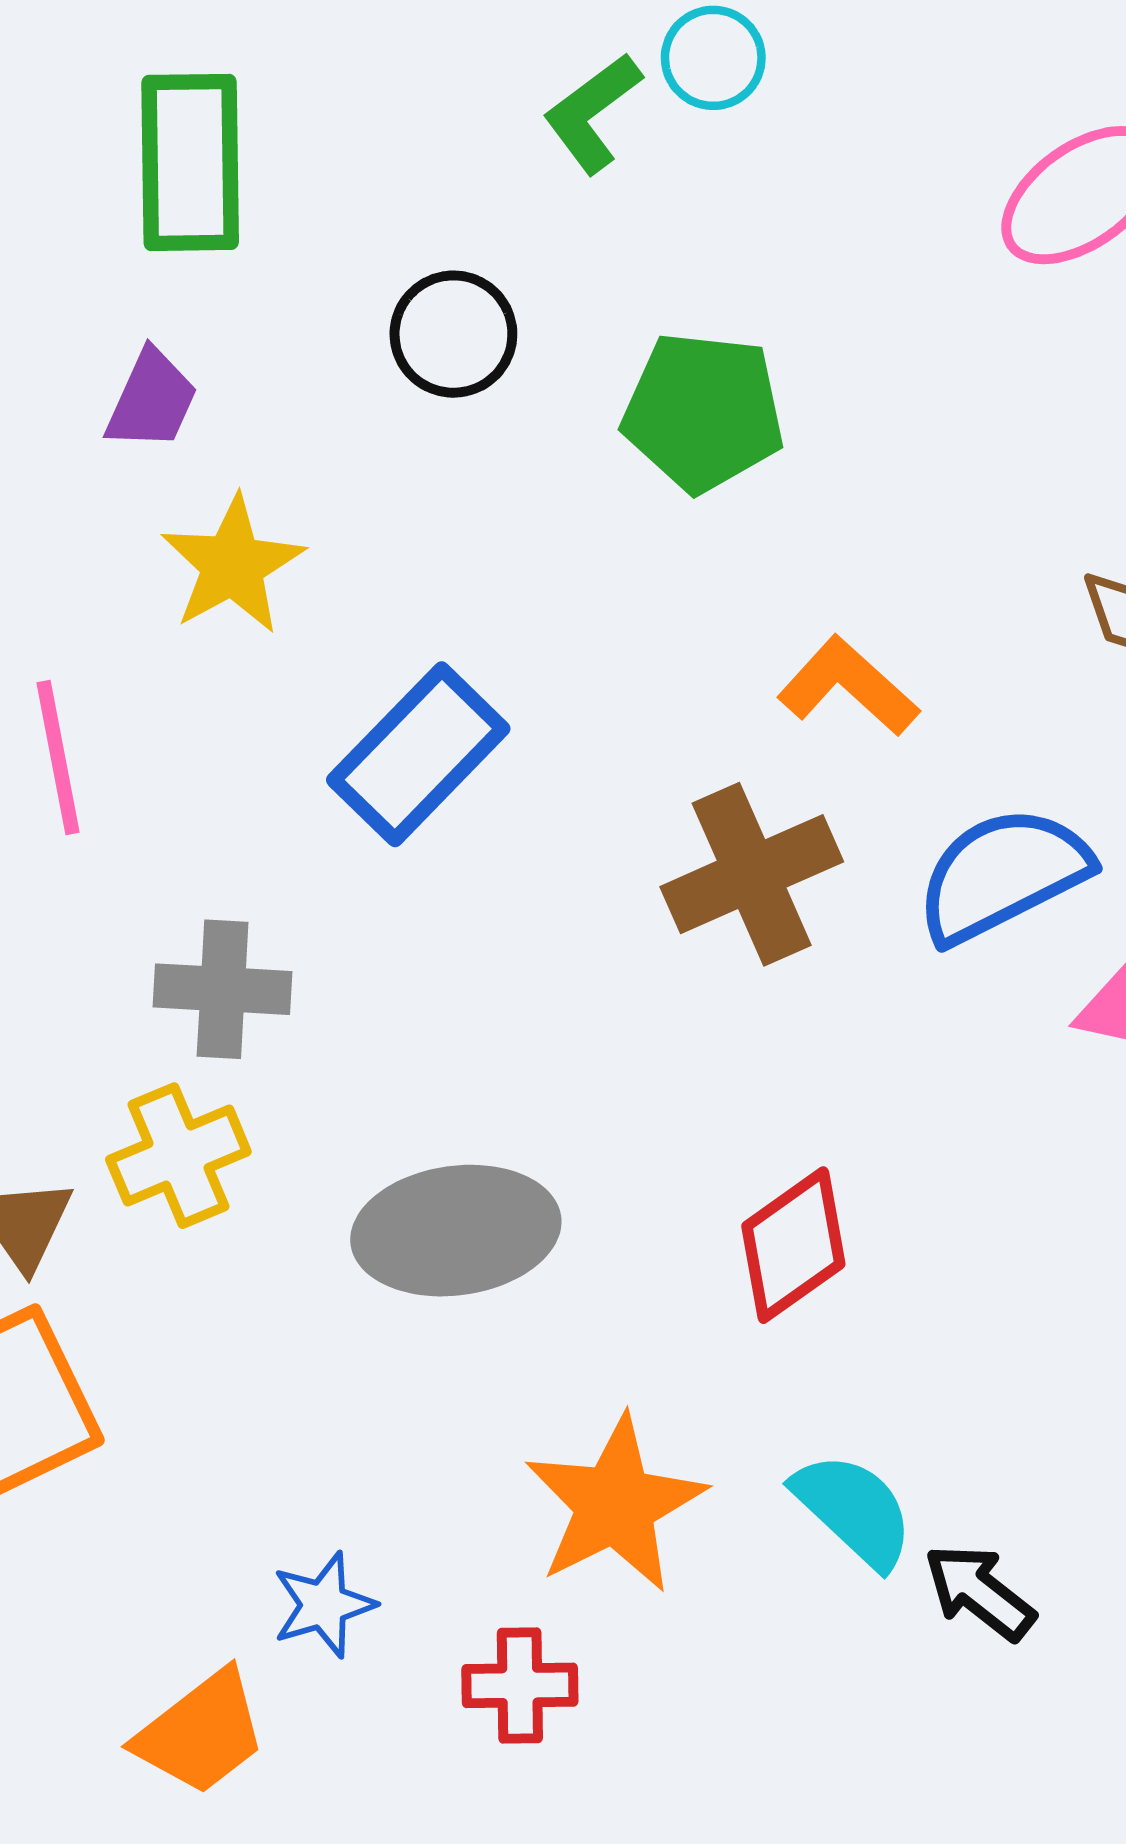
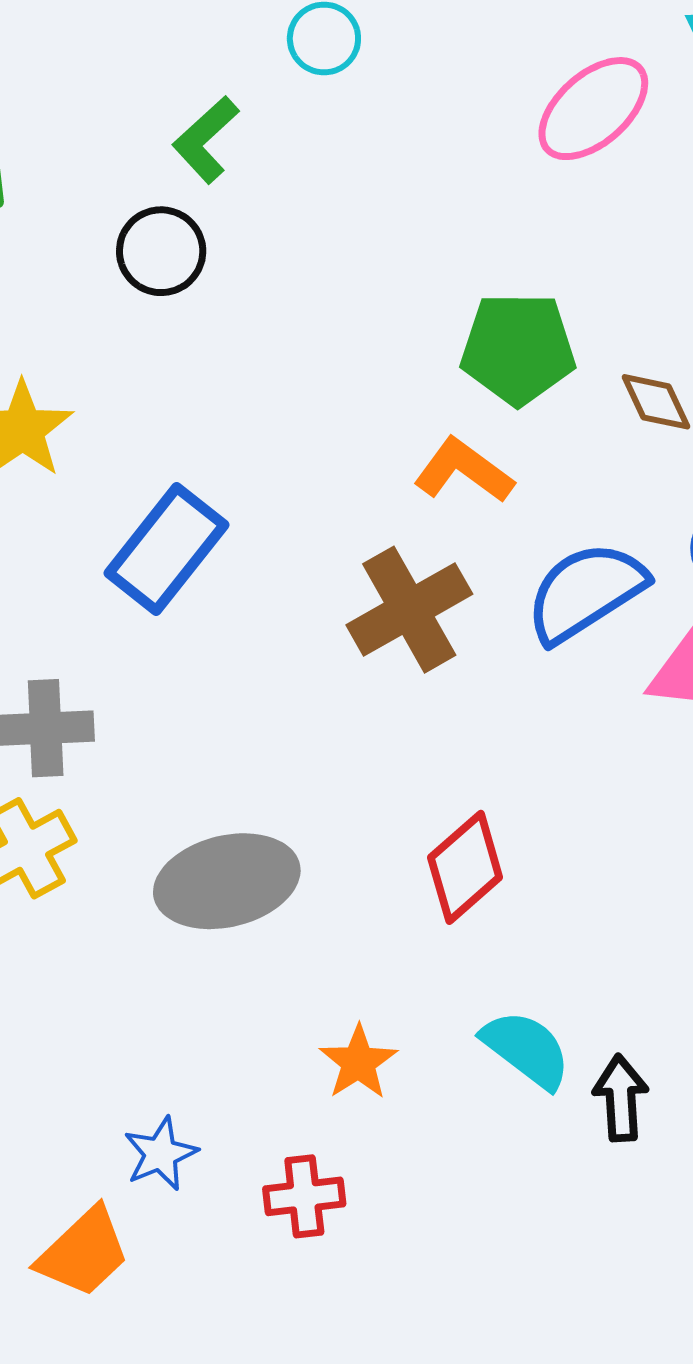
green L-shape: (592, 113) -> (206, 140), moved
green pentagon: (703, 412) -> (518, 349), moved
orange star: (615, 1504) -> (358, 1062), size x0.6
black arrow: (979, 1592) -> (621, 1098), turned 54

